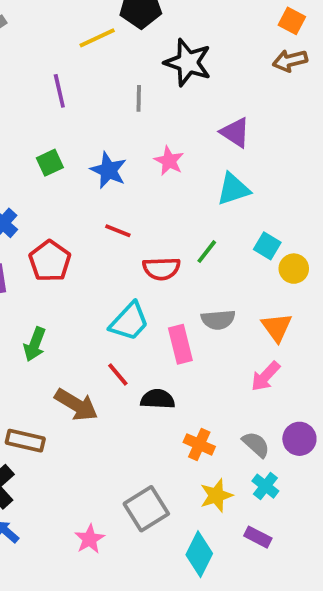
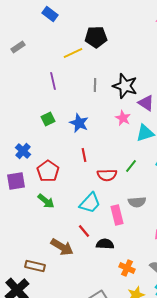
black star: (188, 62) -> (125, 86), moved
pink star: (169, 161) -> (123, 118), moved
red line: (118, 231) -> (84, 155), turned 56
green arrow: (35, 344) -> (46, 201), moved, turned -72

